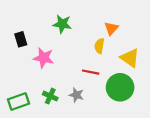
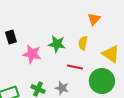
green star: (62, 24) -> (57, 44), moved
orange triangle: (111, 28) -> (94, 19), moved

